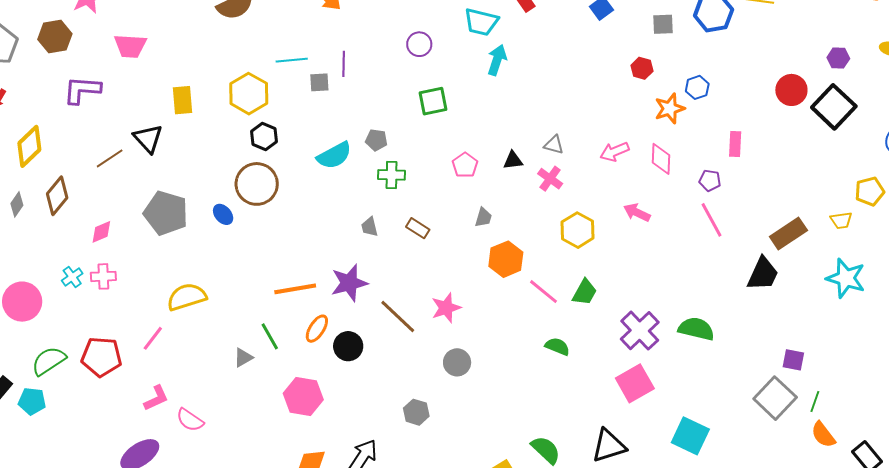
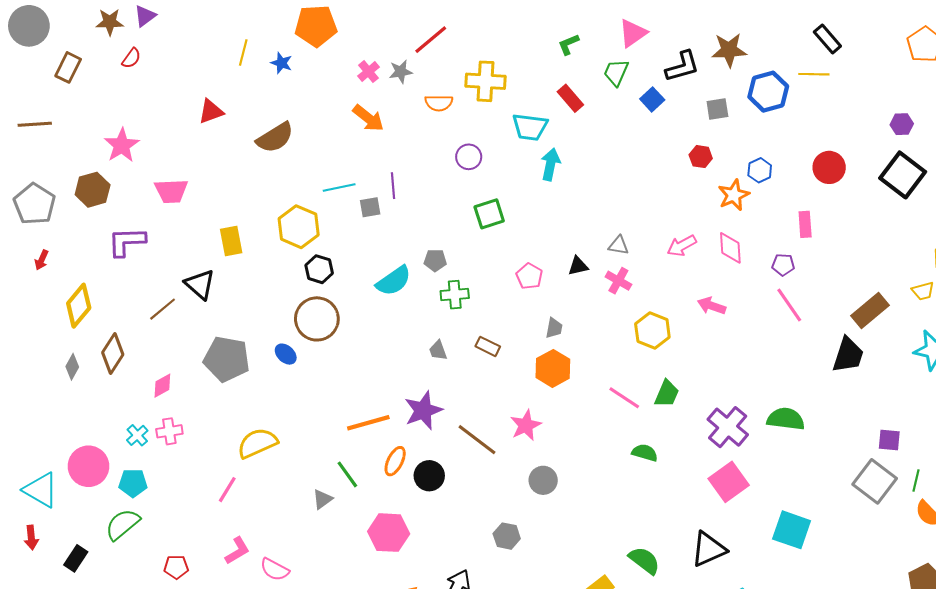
red circle: (791, 90) -> (829, 167), moved
orange hexagon: (506, 259) -> (553, 368), moved
red pentagon: (101, 357) -> (176, 567), moved, size x0.6
cyan pentagon: (32, 401) -> (133, 483), moved

